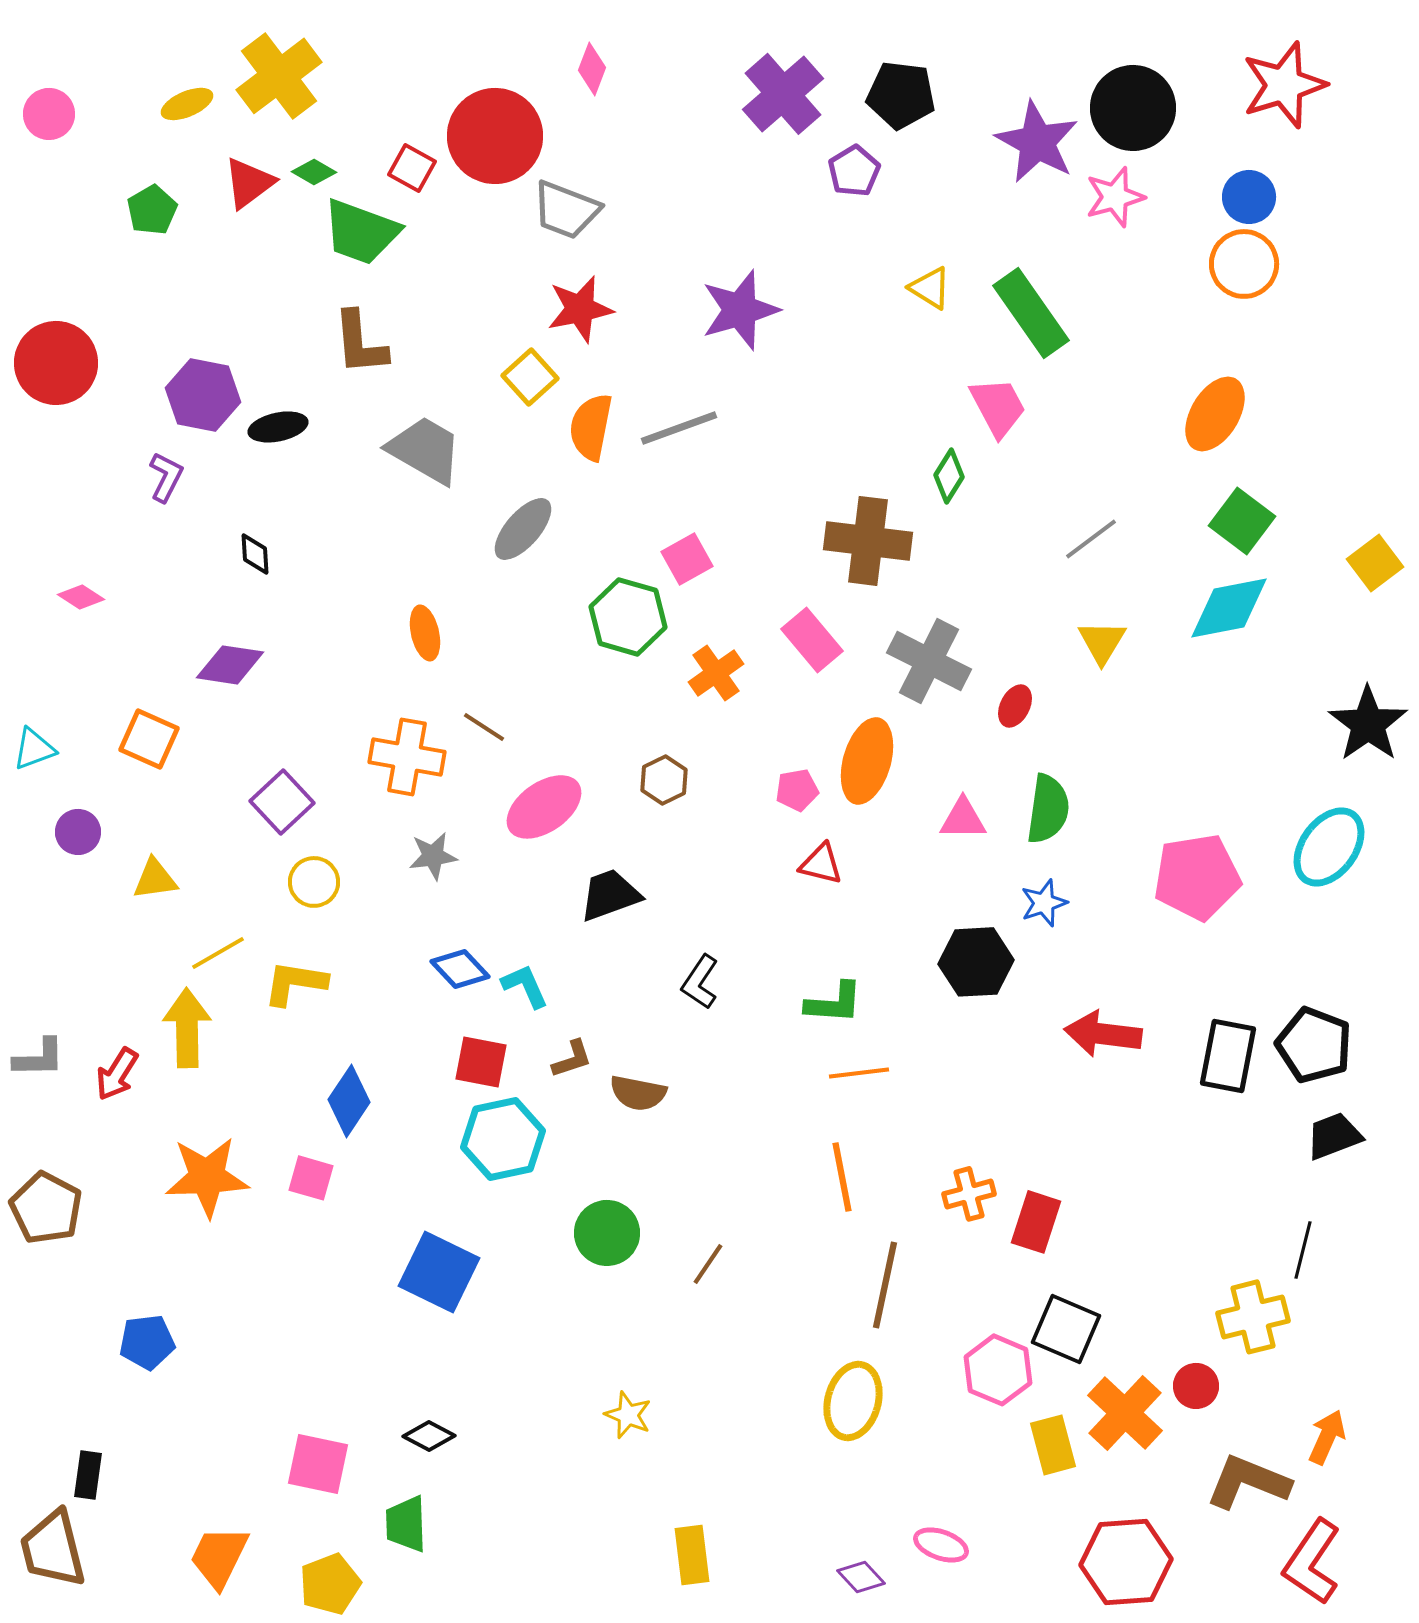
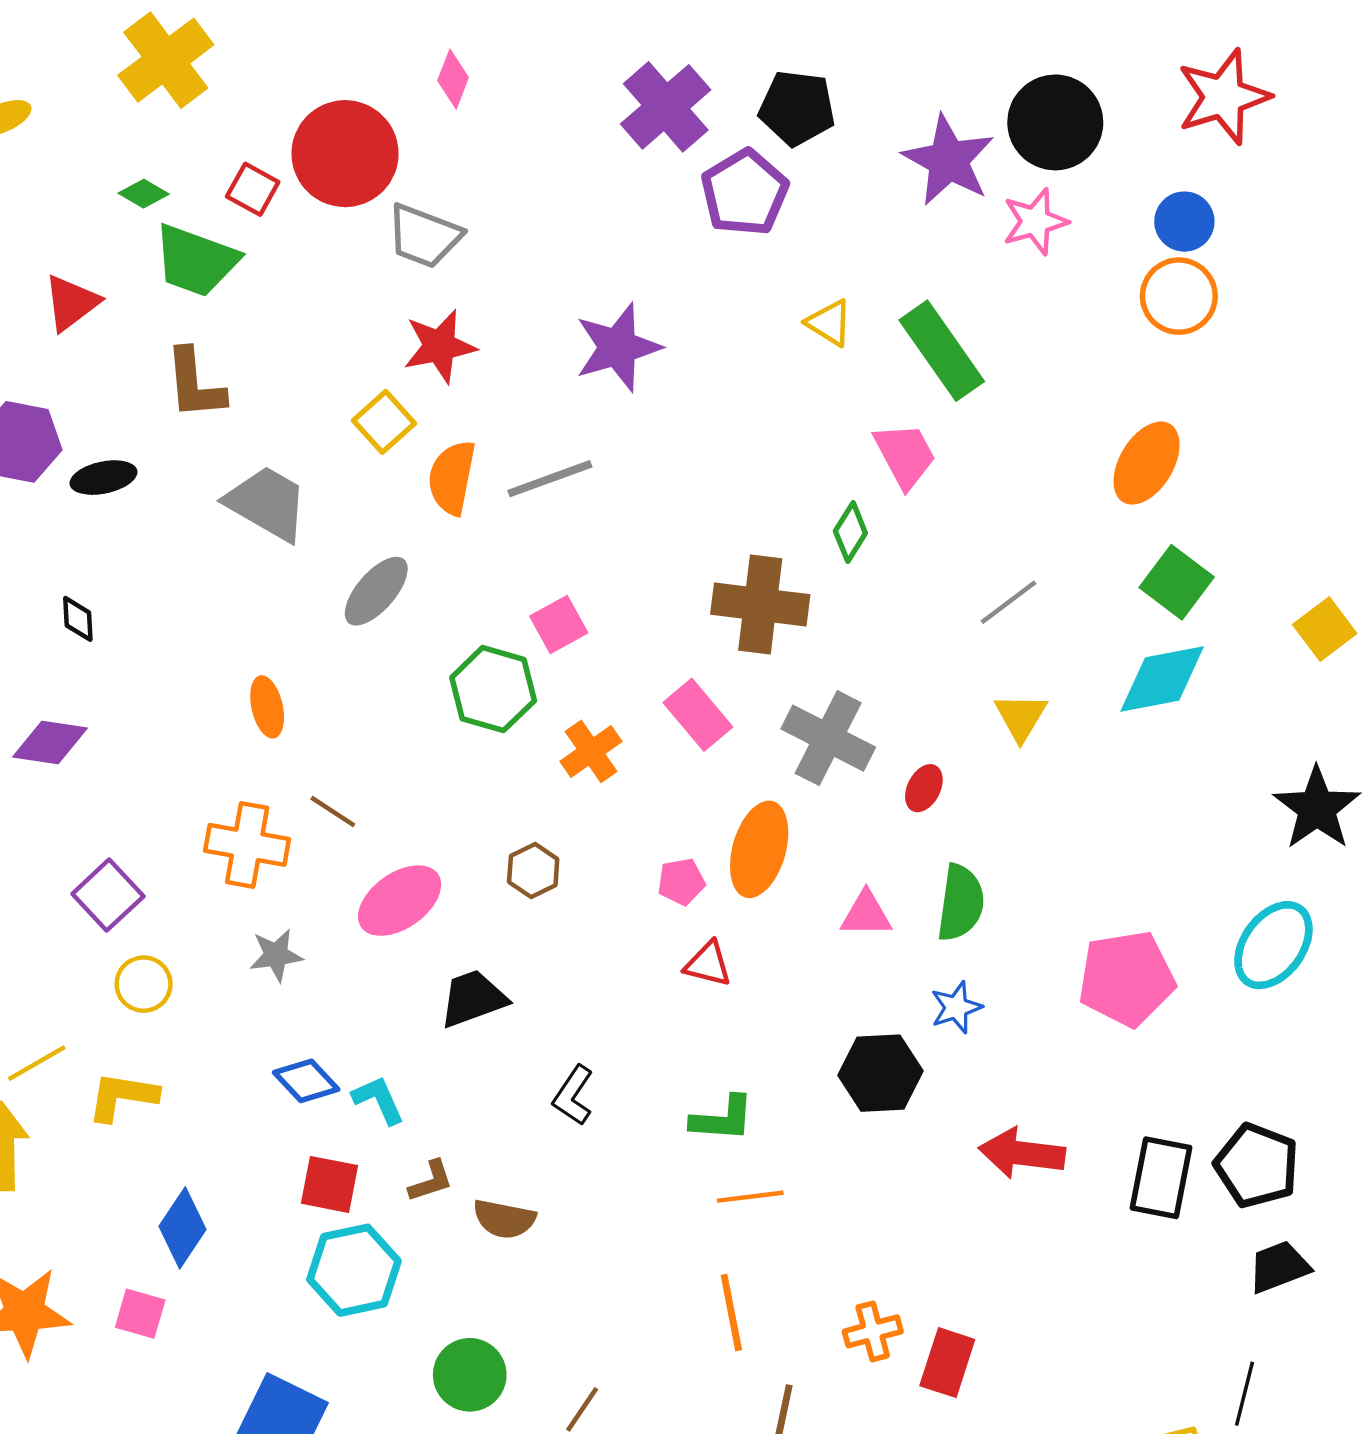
yellow cross: (279, 76) -> (166, 60), moved
purple pentagon: (854, 171) -> (745, 193), size x1.5
red triangle: (249, 183) -> (71, 303), moved

